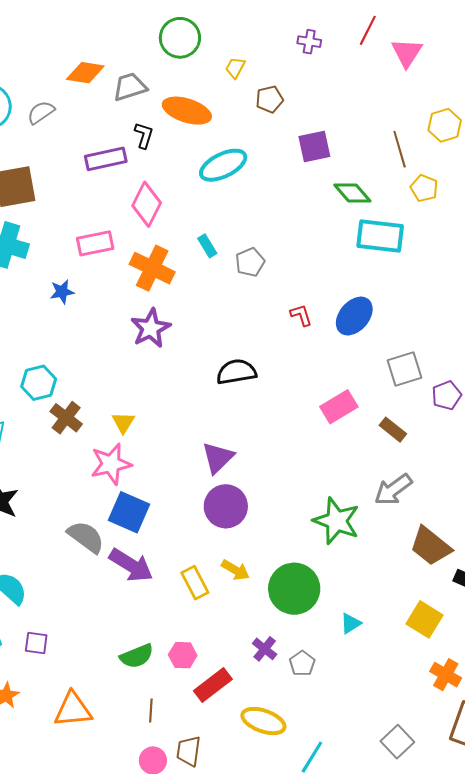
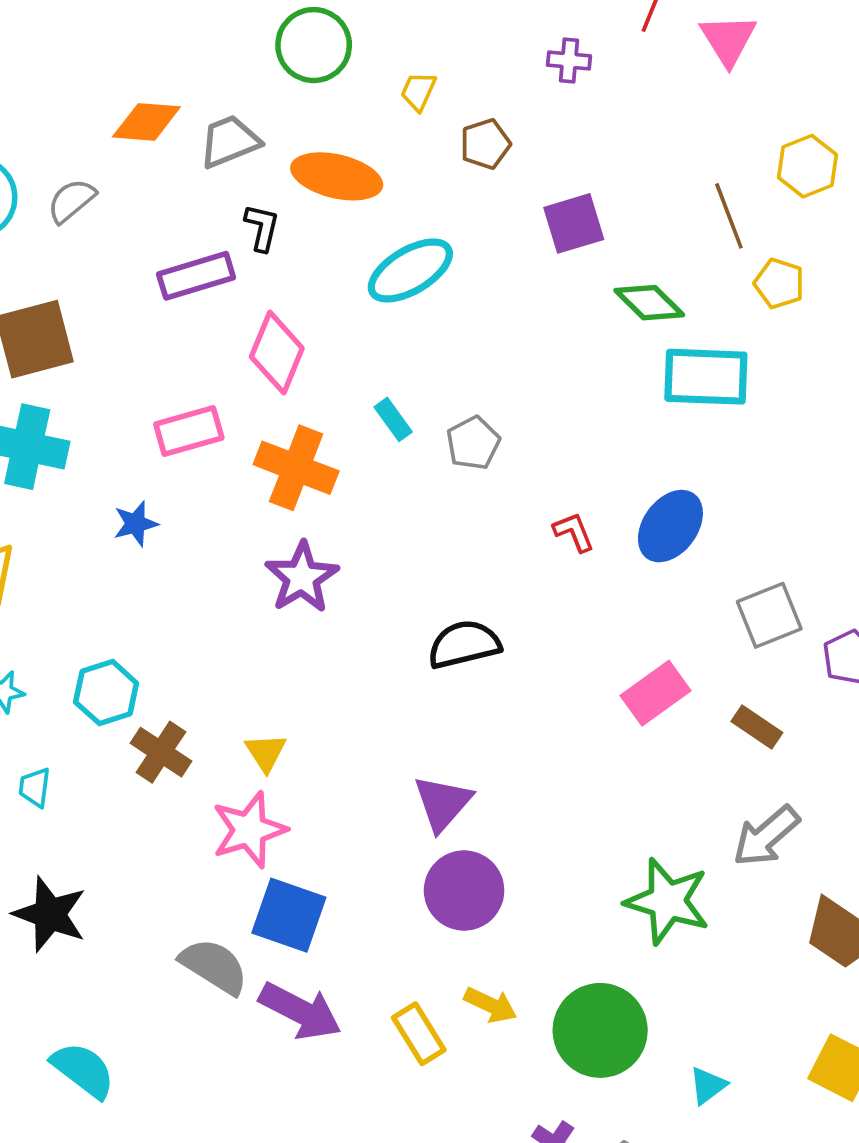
purple cross: (309, 42) -> (569, 61), moved

